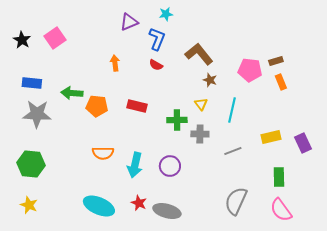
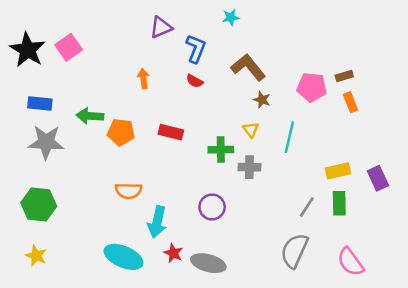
cyan star: (166, 14) -> (231, 17), moved
black star: (22, 40) -> (27, 50), size x1.6
gray line: (233, 151) -> (307, 207), moved, turned -36
cyan arrow: (135, 165) -> (157, 222), moved
green rectangle: (279, 177) -> (339, 203), moved

